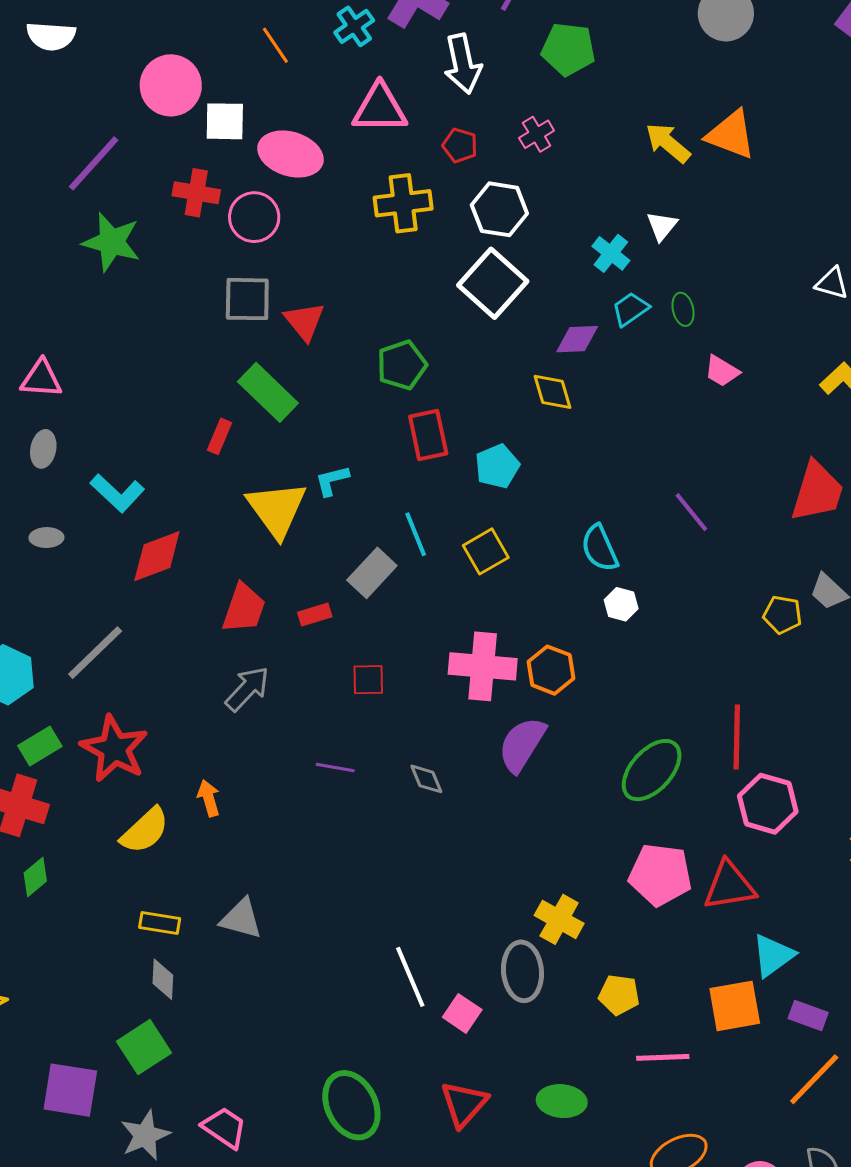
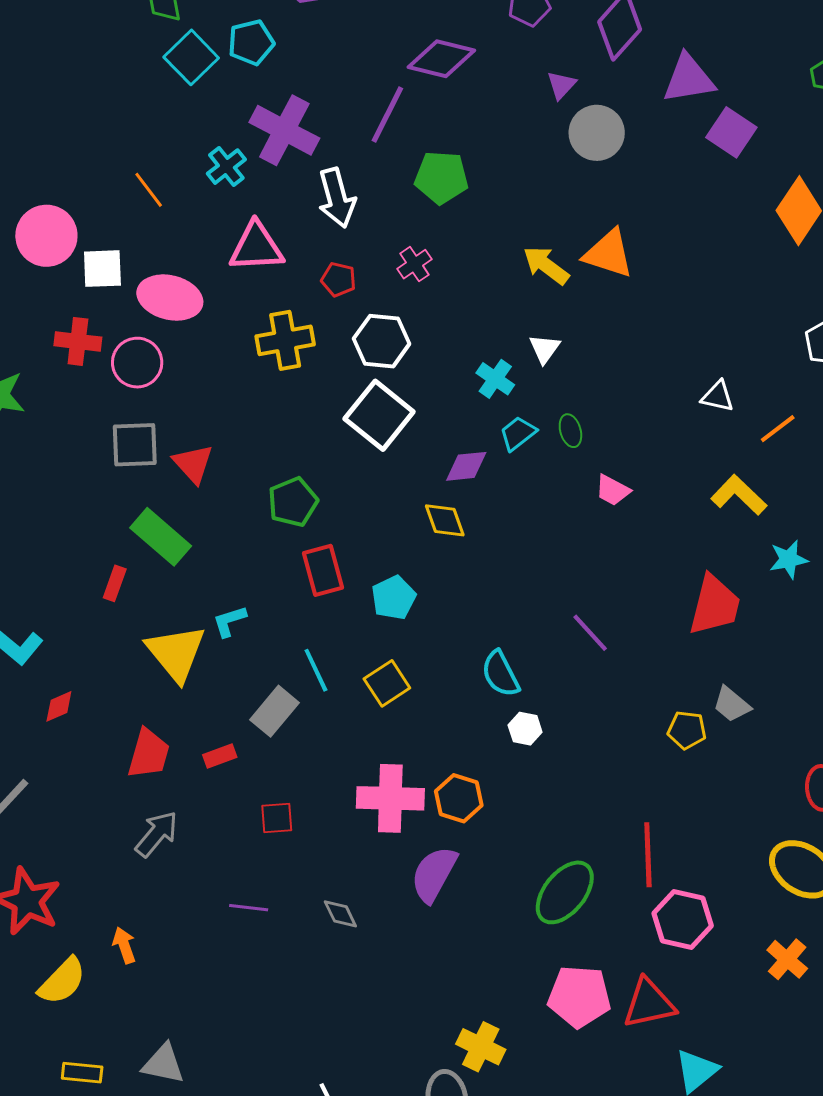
red diamond: (157, 556) -> (59, 706), size x0.6

